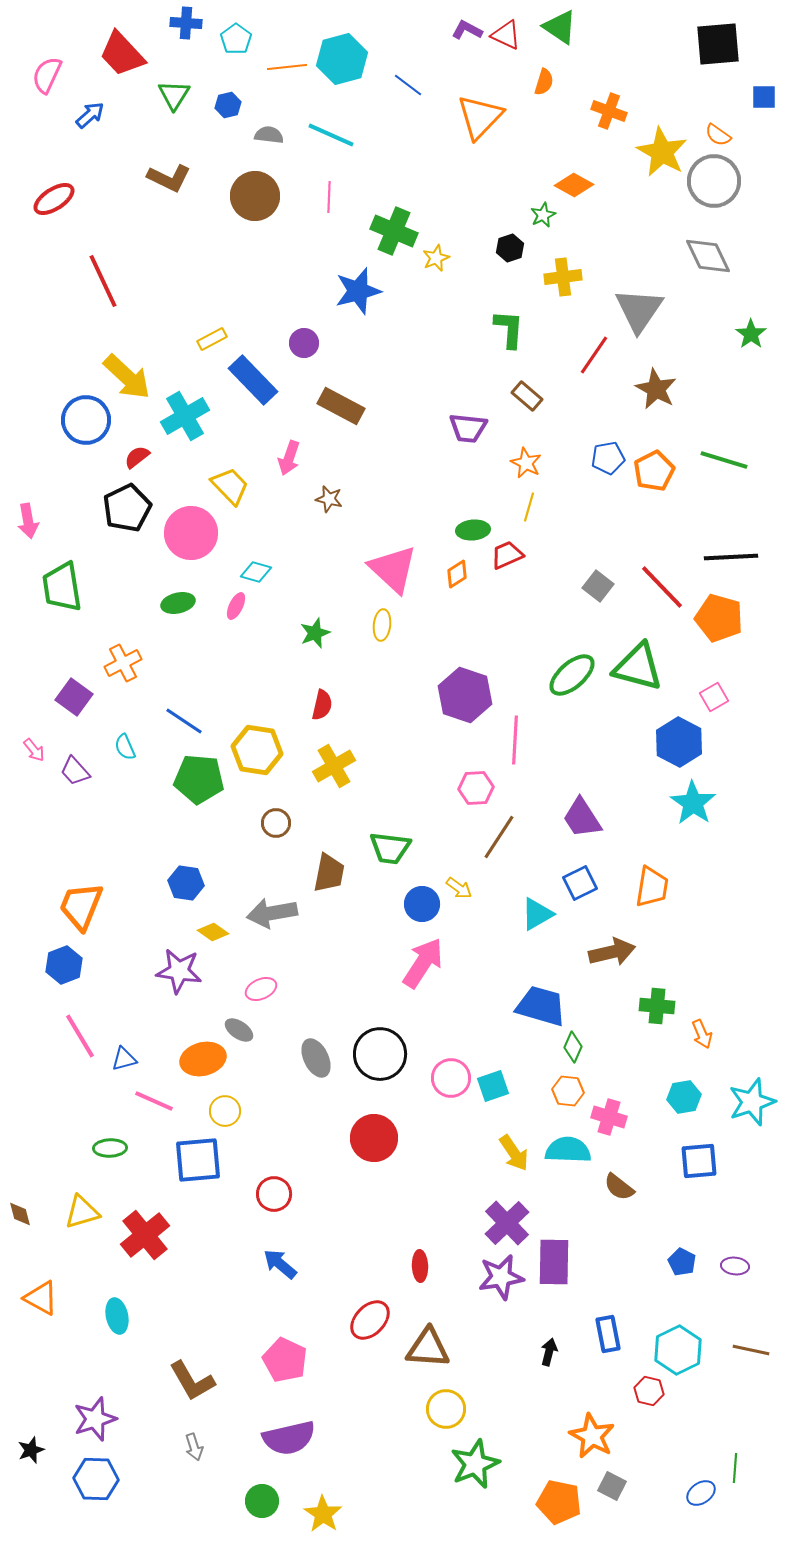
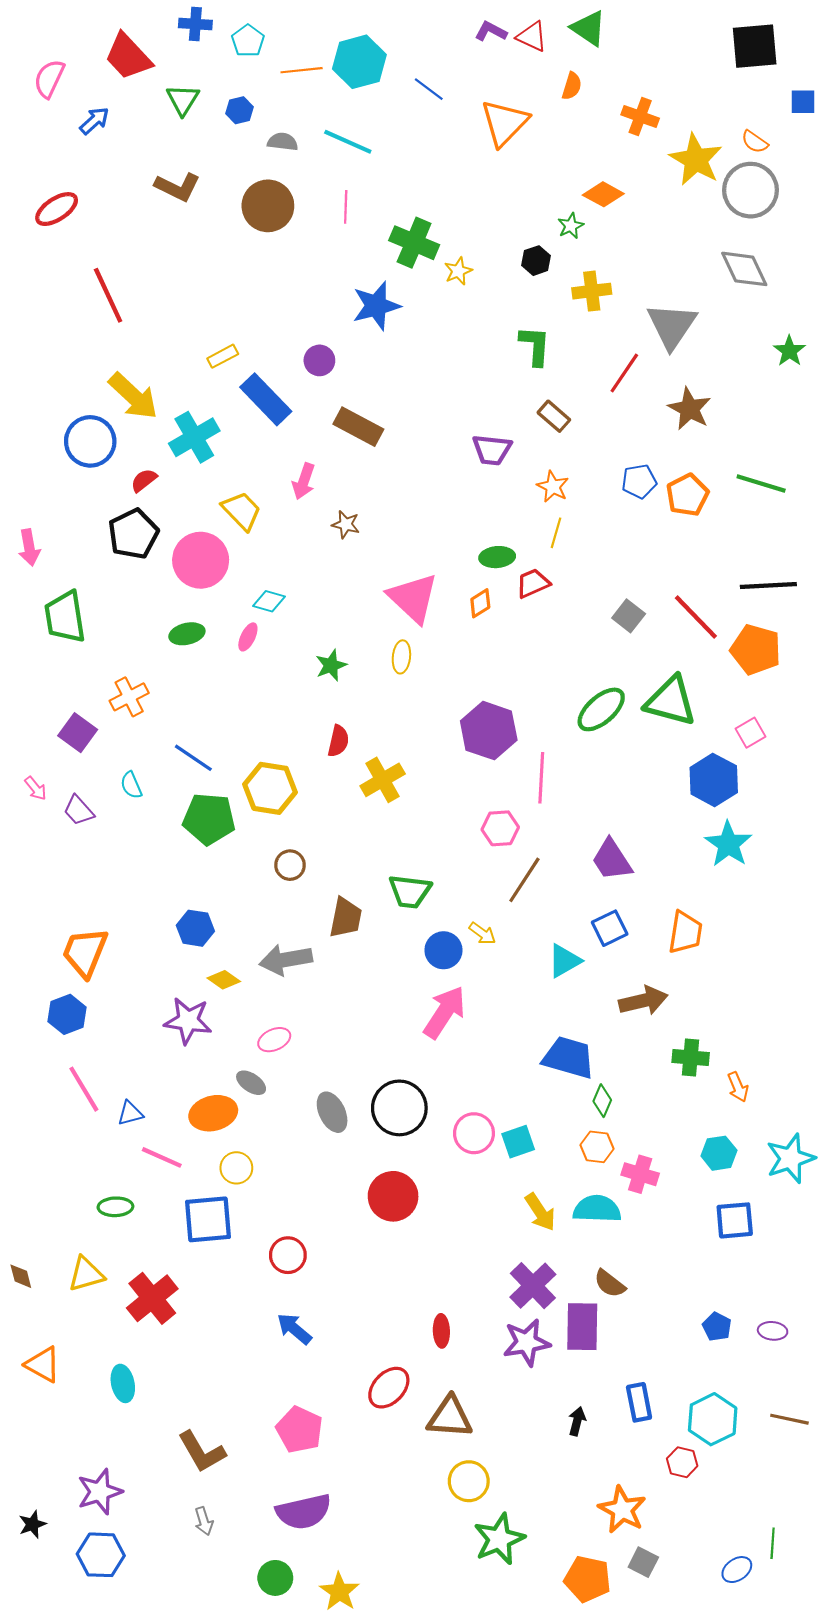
yellow cross: (334, 766) -> (383, 780), moved
brown semicircle: (619, 1187) -> (610, 1284), moved

